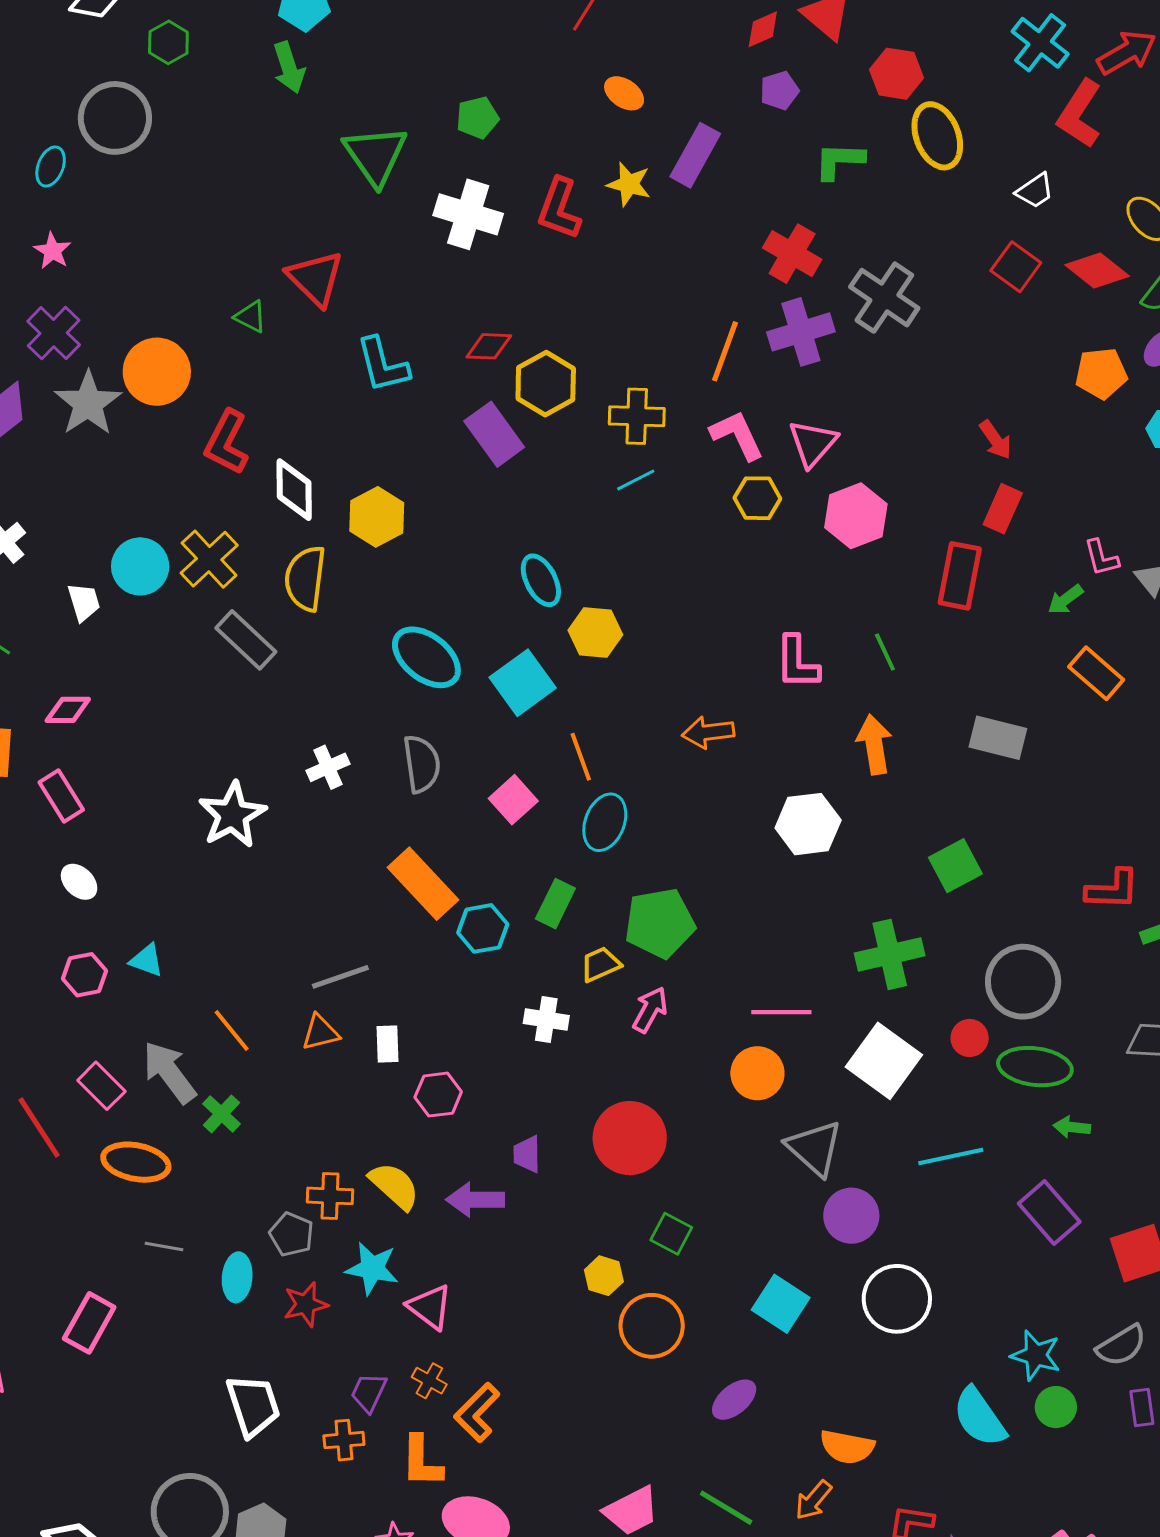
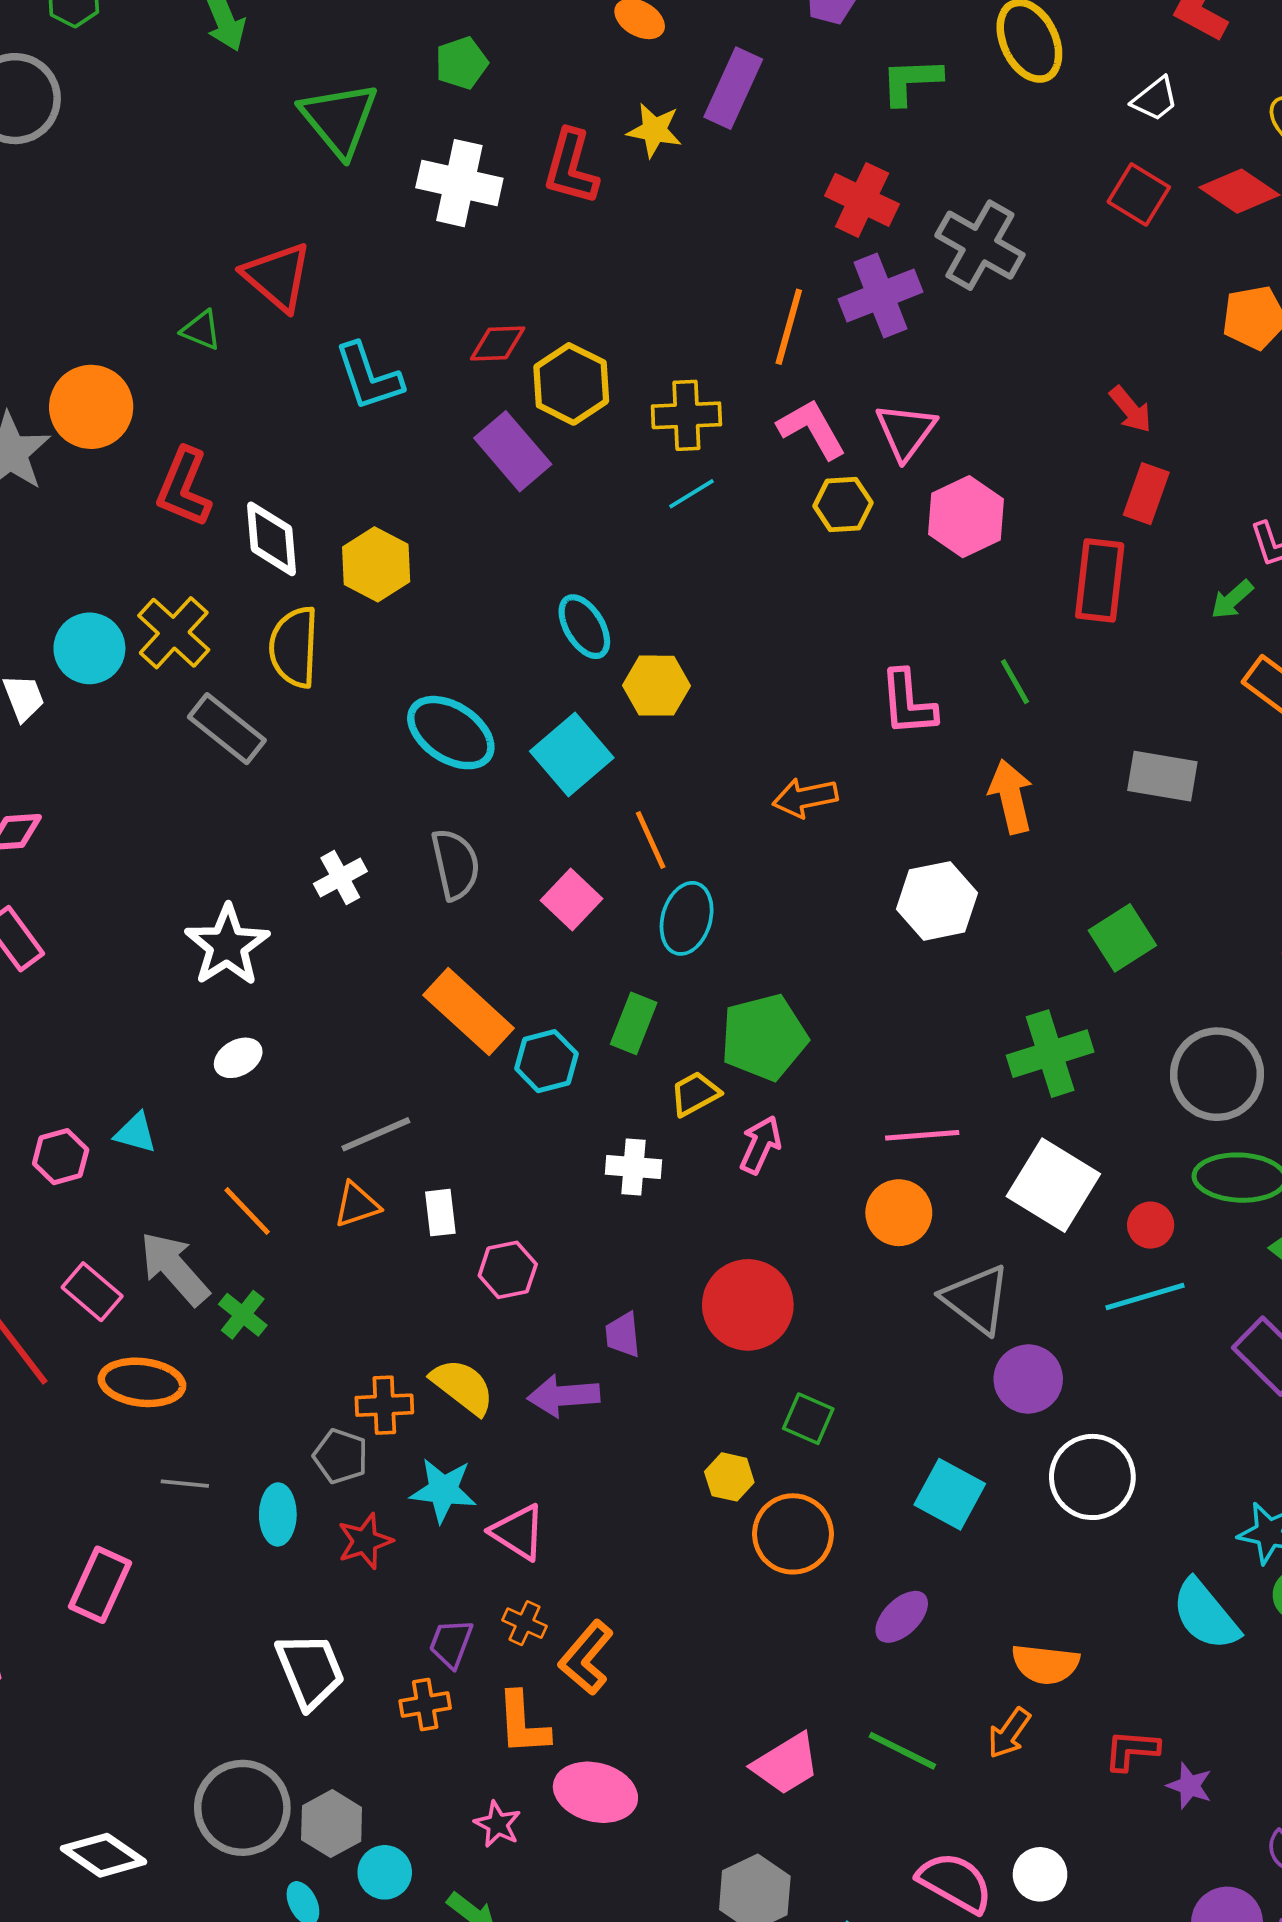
white ellipse: (79, 882) -> (238, 1058), moved, turned -69
red circle: (970, 1038) -> (1151, 1225), moved

